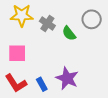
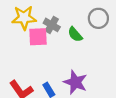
pink square: (17, 53) -> (38, 37), moved

